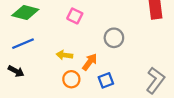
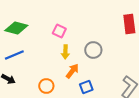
yellow arrow: (64, 55) -> (65, 52), moved, turned -96
orange circle: (71, 79) -> (46, 86), moved

